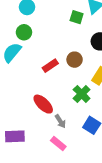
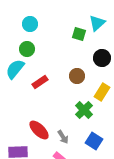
red rectangle: (50, 66) -> (40, 82), moved
red ellipse: (43, 104) -> (39, 130), moved

